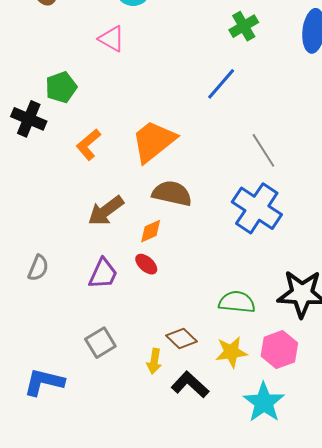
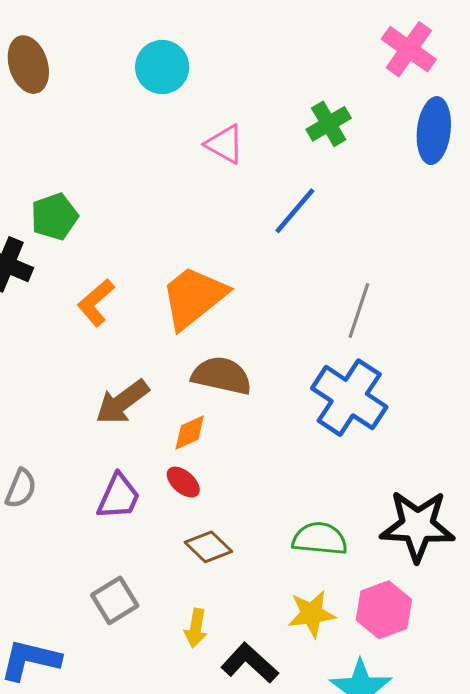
pink triangle: (112, 39) -> (225, 144), moved
gray line: (263, 150) -> (359, 310), turned 51
brown diamond: (181, 338) -> (208, 547), moved

